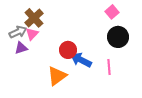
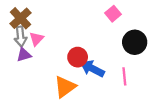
pink square: (112, 12) -> (113, 14), moved
brown cross: (34, 18) -> (20, 18), moved
gray arrow: (18, 32) -> (20, 37), turned 108

